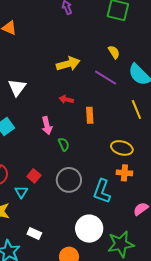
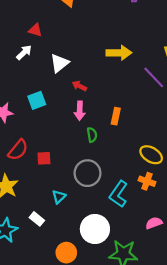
red arrow: (66, 99) -> (79, 86), moved
orange rectangle: (90, 115) -> (116, 116), moved
red square: (34, 176) -> (44, 158), moved, turned 32
cyan triangle: (21, 192) -> (59, 197), moved

